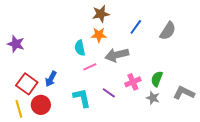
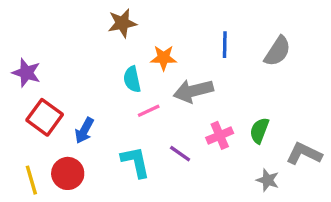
brown star: (101, 14) -> (122, 23), moved
blue line: (136, 27) -> (225, 45), turned -35
red square: (27, 84) -> (45, 117), moved
gray star: (153, 98) -> (268, 180), moved

